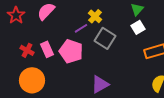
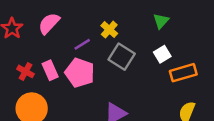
white square: (138, 27) -> (162, 54), moved
purple line: (81, 28) -> (82, 44), moved

